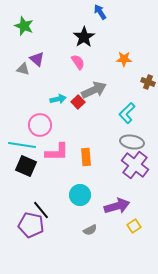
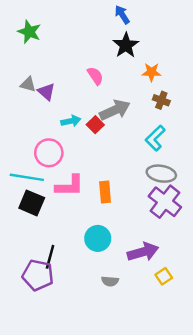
black star: (84, 37) -> (126, 45), moved
purple triangle: (37, 59) -> (46, 92), moved
brown cross: (148, 82) -> (161, 100), moved
black line: (41, 210) -> (50, 257), turned 54
gray semicircle: (90, 230) -> (110, 281), turned 32

